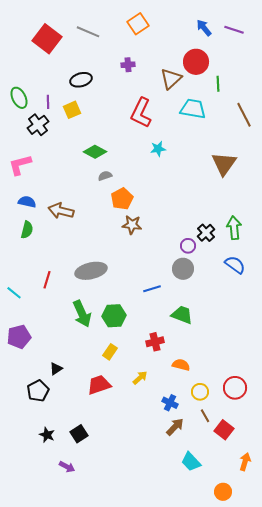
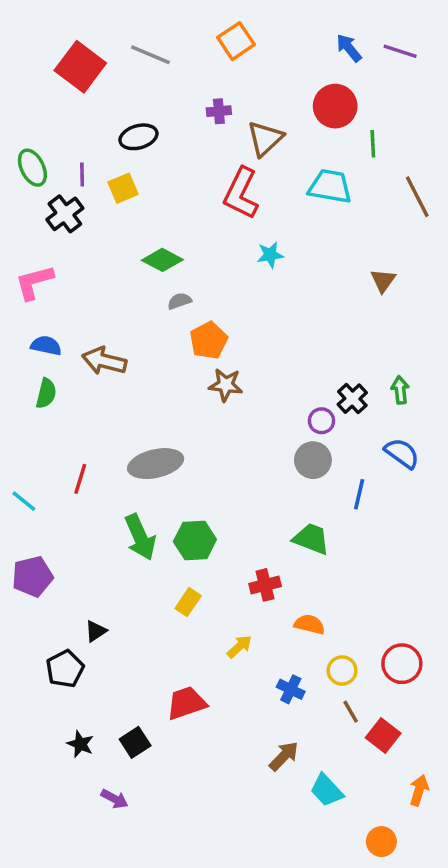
brown triangle: (171, 79) -> (265, 139), moved
brown triangle: (224, 164) -> (383, 281), size x0.6
green arrow: (234, 228) -> (400, 390), size x0.7
blue line: (152, 289) -> (359, 494), moved, turned -60
red trapezoid: (99, 385) -> (186, 703), moved
brown arrow: (175, 427) -> (284, 756), moved

